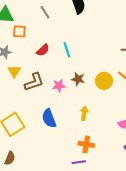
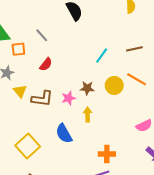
gray line: (45, 12) -> (42, 35), moved
cyan line: (67, 50) -> (102, 56), moved, turned 63
brown L-shape: (34, 82) -> (42, 99), turned 35
yellow arrow: (84, 113) -> (88, 114), moved

